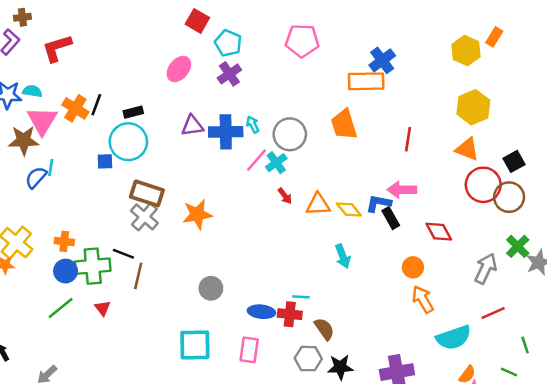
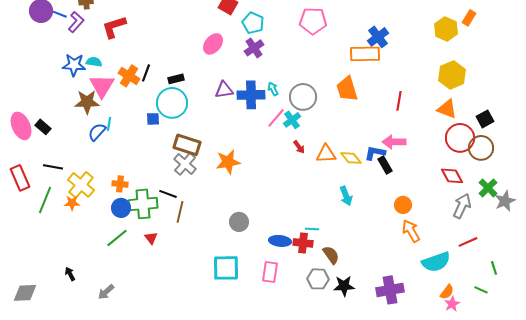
red diamond: (439, 232) -> (452, 176), moved

